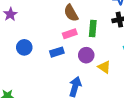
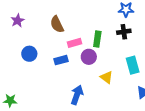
brown semicircle: (71, 13) -> (57, 24), moved
purple circle: (86, 55) -> (89, 57), moved

